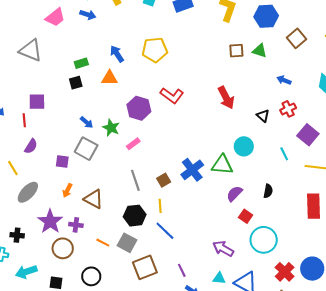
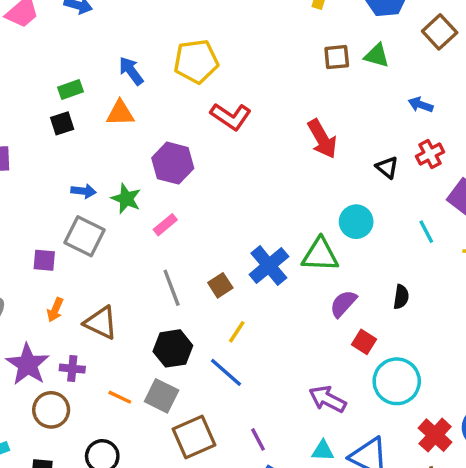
red L-shape: (172, 95) -> (231, 116), moved
blue arrow: (87, 122) -> (84, 191), turned -32
yellow line: (160, 206) -> (237, 332), moved, turned 40

